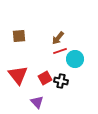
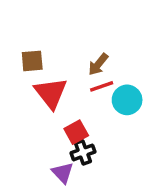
red triangle: (18, 75) -> (51, 93), moved
black cross: (61, 81) -> (83, 152), moved, turned -32

